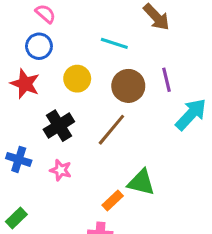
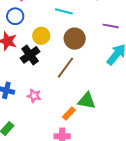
purple line: (167, 80) -> (111, 26), moved, turned -63
black cross: (59, 126) -> (30, 55), moved

